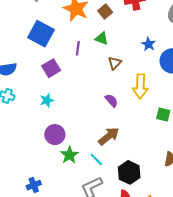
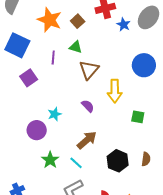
blue star: (148, 44) -> (124, 25), moved
brown triangle: (115, 63) -> (89, 70), size x1.5
cyan star: (47, 100) -> (55, 114), moved
purple circle: (55, 135) -> (37, 130), moved
black hexagon: (129, 172) -> (118, 161), moved

